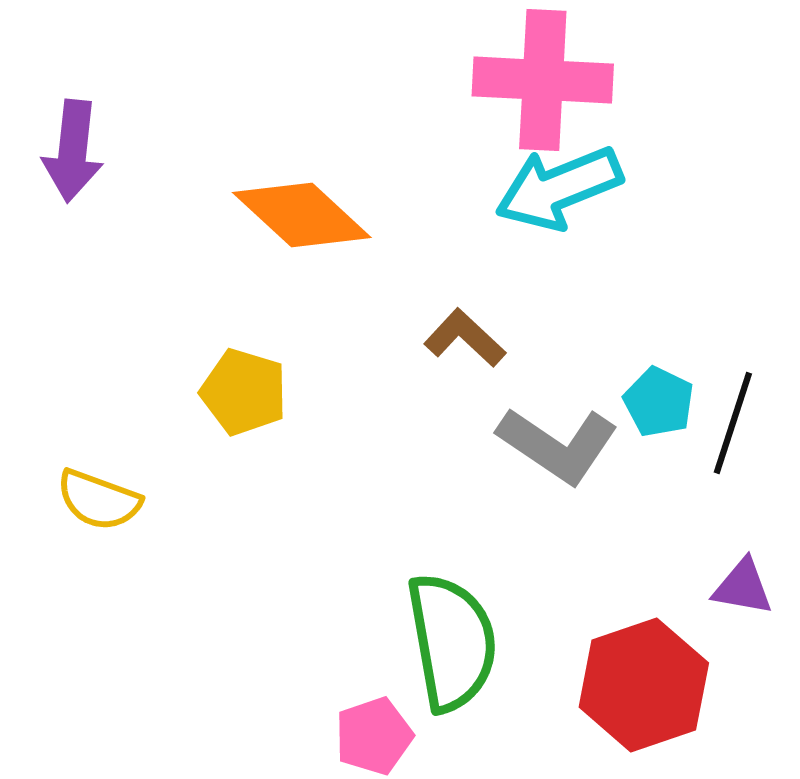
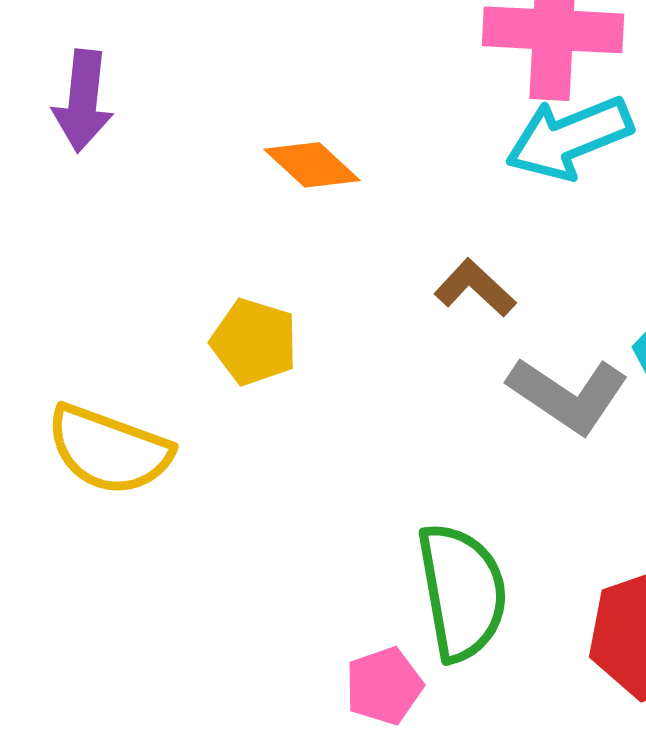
orange diamond: (302, 215) -> (312, 165), size x0.7
yellow semicircle: (99, 500) -> (109, 450), size x1.5

